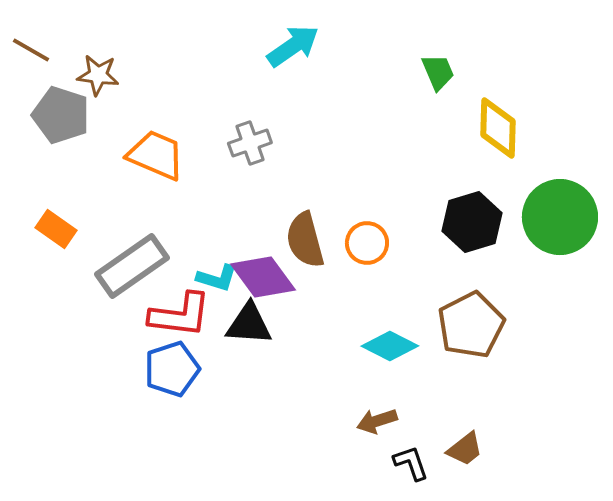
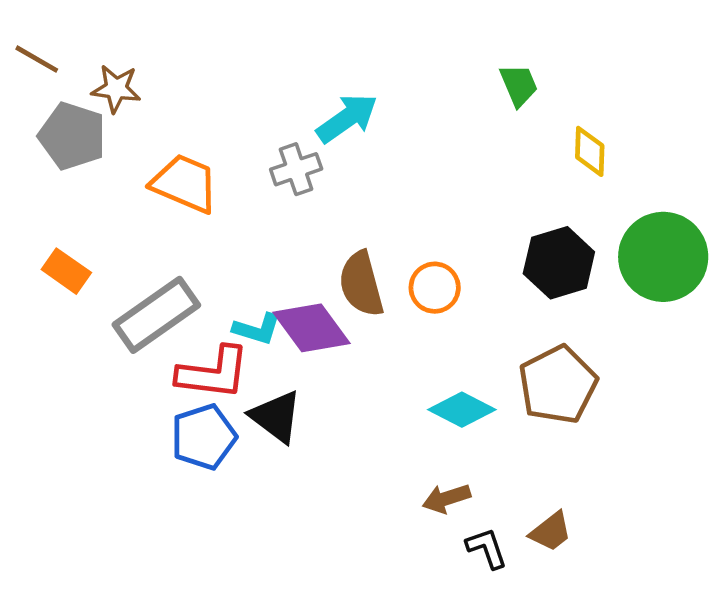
cyan arrow: (293, 46) -> (347, 118), moved
yellow diamond: (498, 128) -> (590, 151), size x0.7
black triangle: (249, 324) -> (276, 417), moved, turned 33

